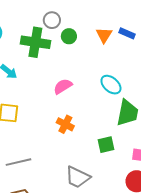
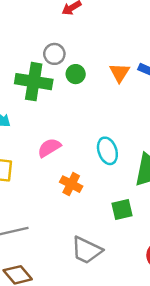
cyan ellipse: (111, 85) -> (107, 151), moved, turned 30
pink semicircle: (63, 86) -> (49, 148), moved

